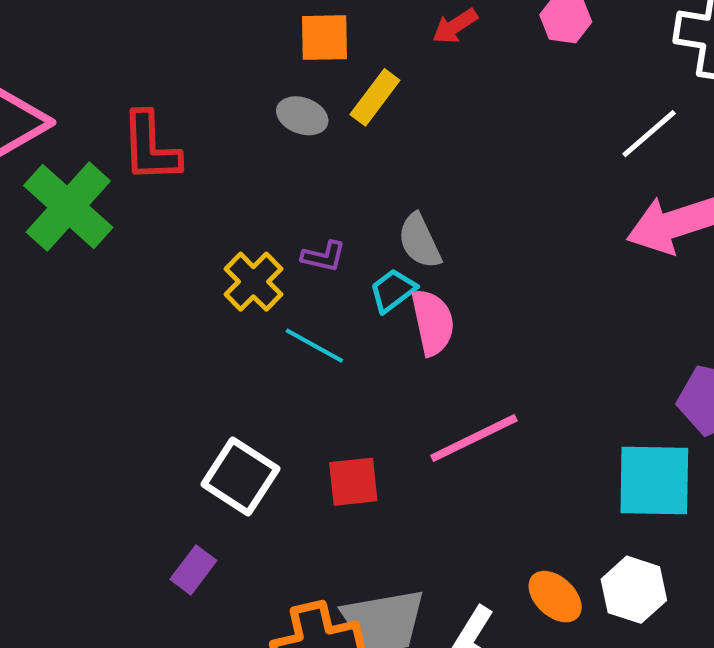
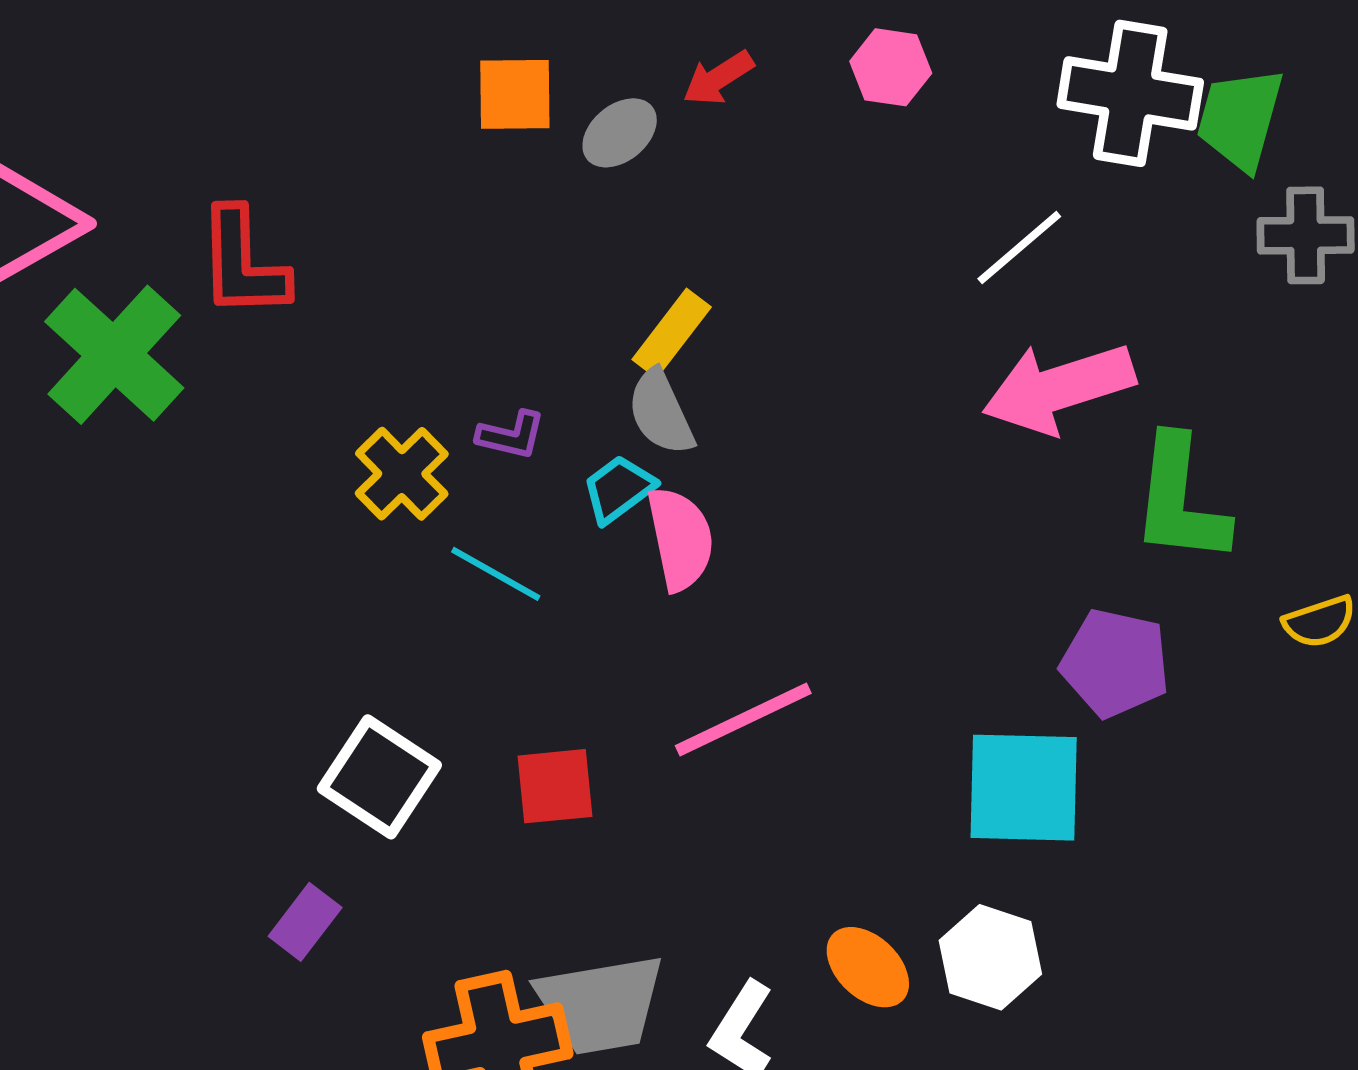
yellow rectangle: (375, 97) -> (672, 333), moved
gray ellipse: (302, 116) -> (620, 133), moved, turned -60

